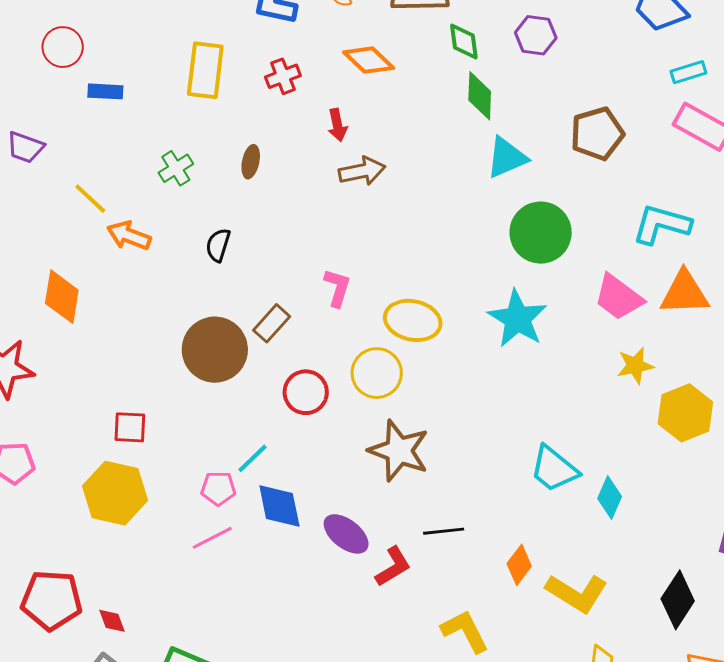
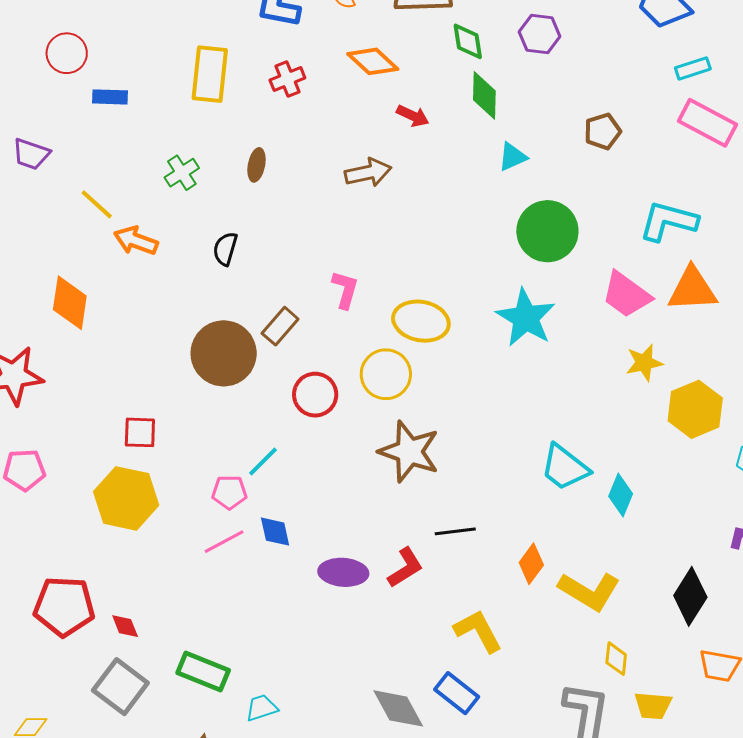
red arrow: (337, 125) -> (413, 116), moved, turned -52
brown pentagon: (597, 134) -> (603, 131), size x0.7
cyan triangle: (507, 158) -> (512, 157), size x0.7
blue diamond: (279, 506) -> (275, 532), moved, size x0.7
purple ellipse: (346, 534) -> (343, 572), moved, turned -33

